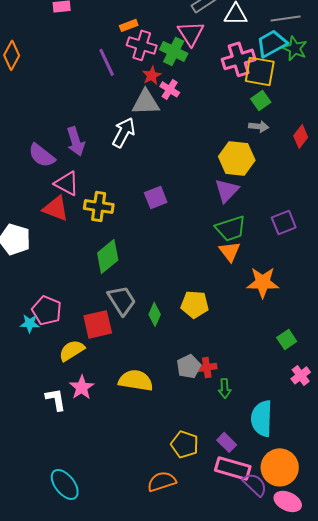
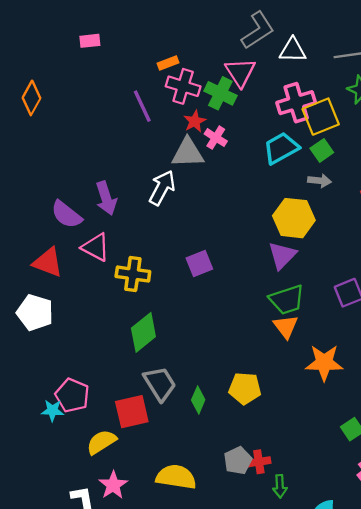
cyan trapezoid: (272, 43) -> (281, 148), moved
yellow square: (260, 71) -> (321, 117), turned -32
red triangle: (56, 208) -> (48, 262), moved

